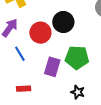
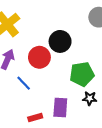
purple rectangle: (52, 67) -> (60, 108), moved
black star: (78, 92) -> (90, 98), moved

